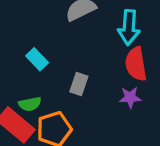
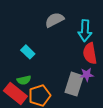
gray rectangle: (79, 84) -> (74, 84), moved, size x1.6

